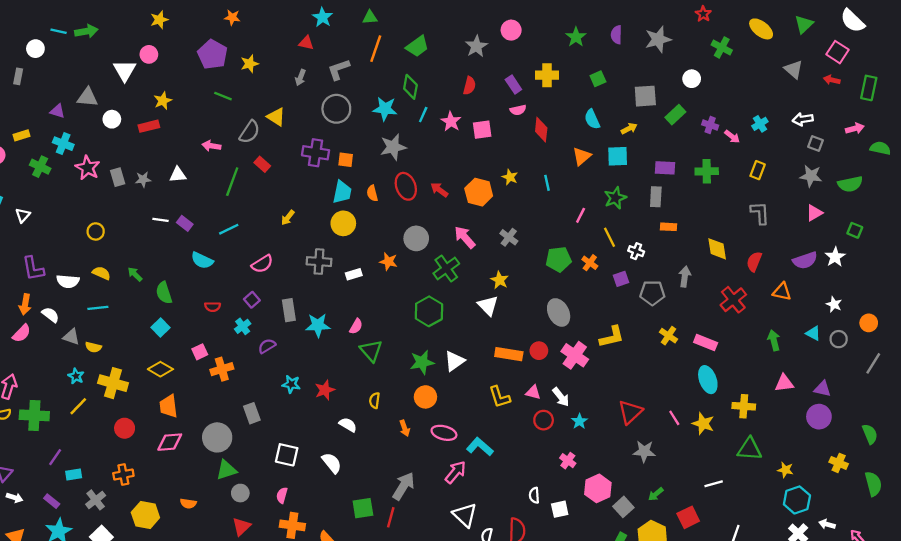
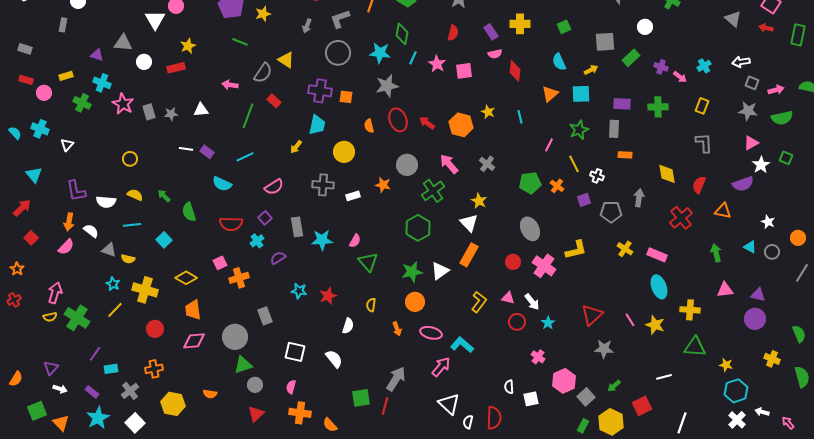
pink arrow: (855, 128) -> (776, 90), moved
cyan trapezoid: (342, 192) -> (317, 125), moved
white star: (835, 257) -> (761, 165), moved
red semicircle: (213, 307) -> (231, 224), size x1.6
cyan square: (160, 328) -> (164, 240), moved
orange rectangle: (509, 354) -> (469, 255), moved, turned -70
yellow L-shape: (500, 397) -> (479, 302), turned -125
green cross: (34, 415) -> (77, 318), turned 30
white semicircle: (348, 425) -> (348, 326), turned 77

